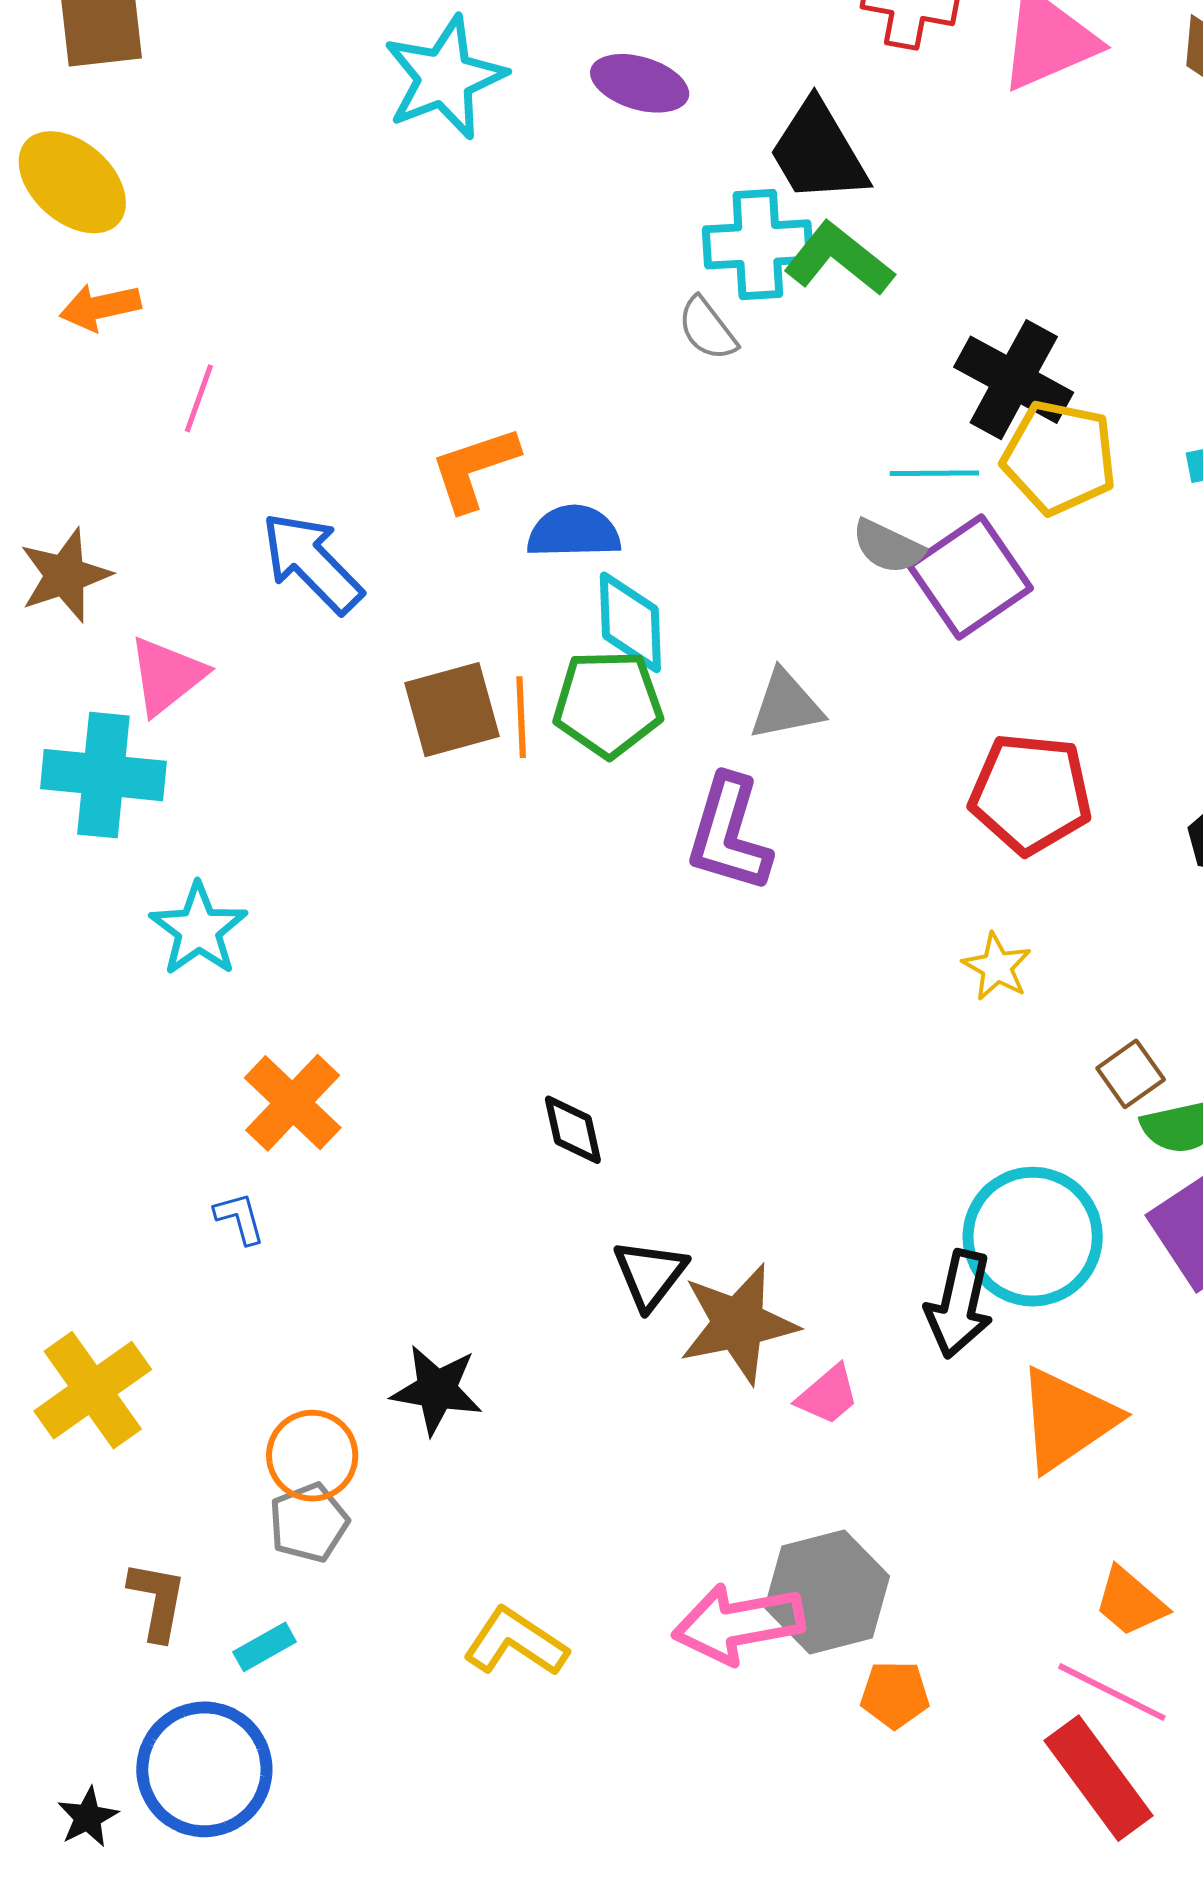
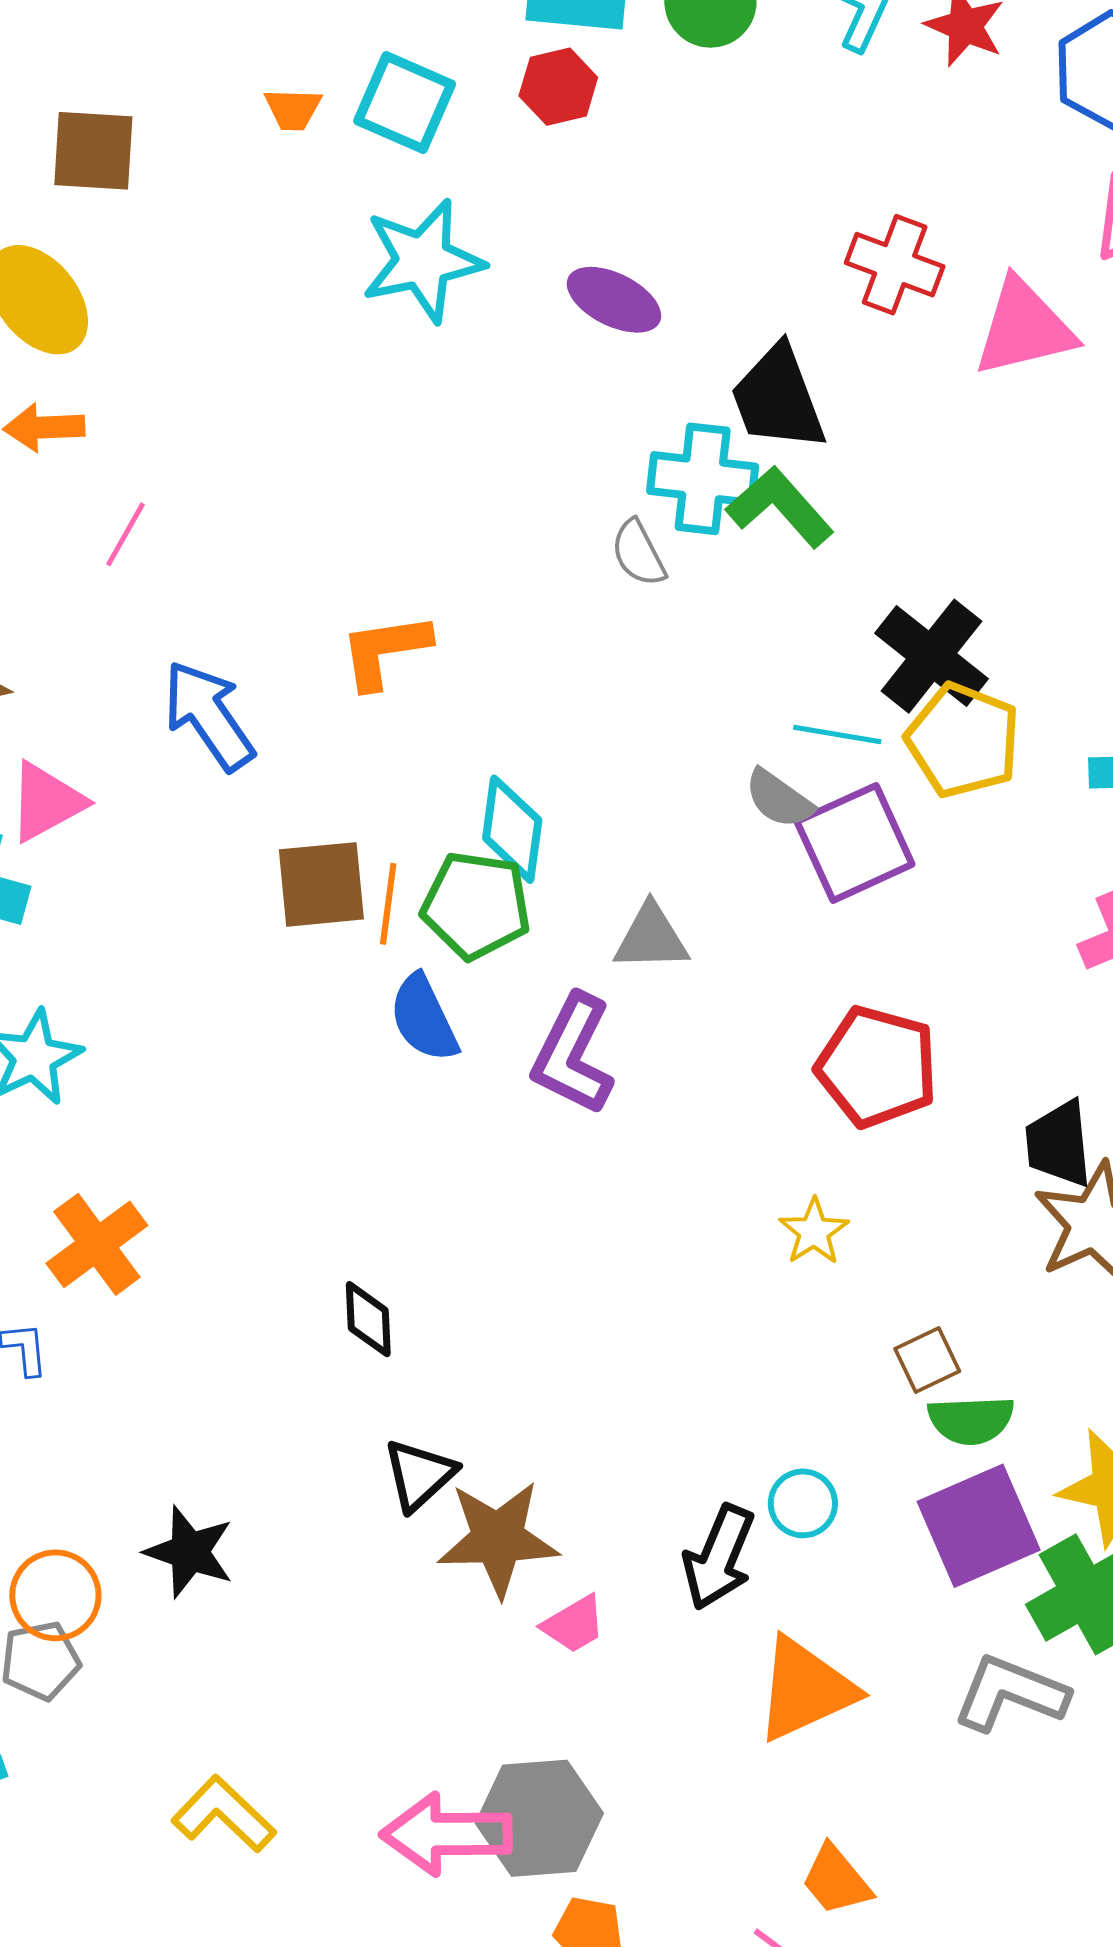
blue semicircle: (574, 532) -> (424, 1018), moved, turned -124
cyan circle: (1033, 1237) -> (803, 1503), size x0.5

